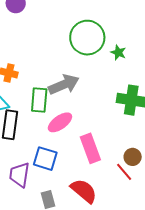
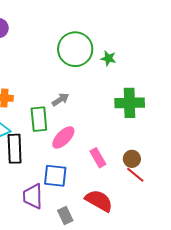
gray arrow: (64, 85) -> (60, 100), size x0.6
pink rectangle: (90, 148) -> (98, 158), size x0.7
brown circle: (133, 157) -> (132, 159), moved

